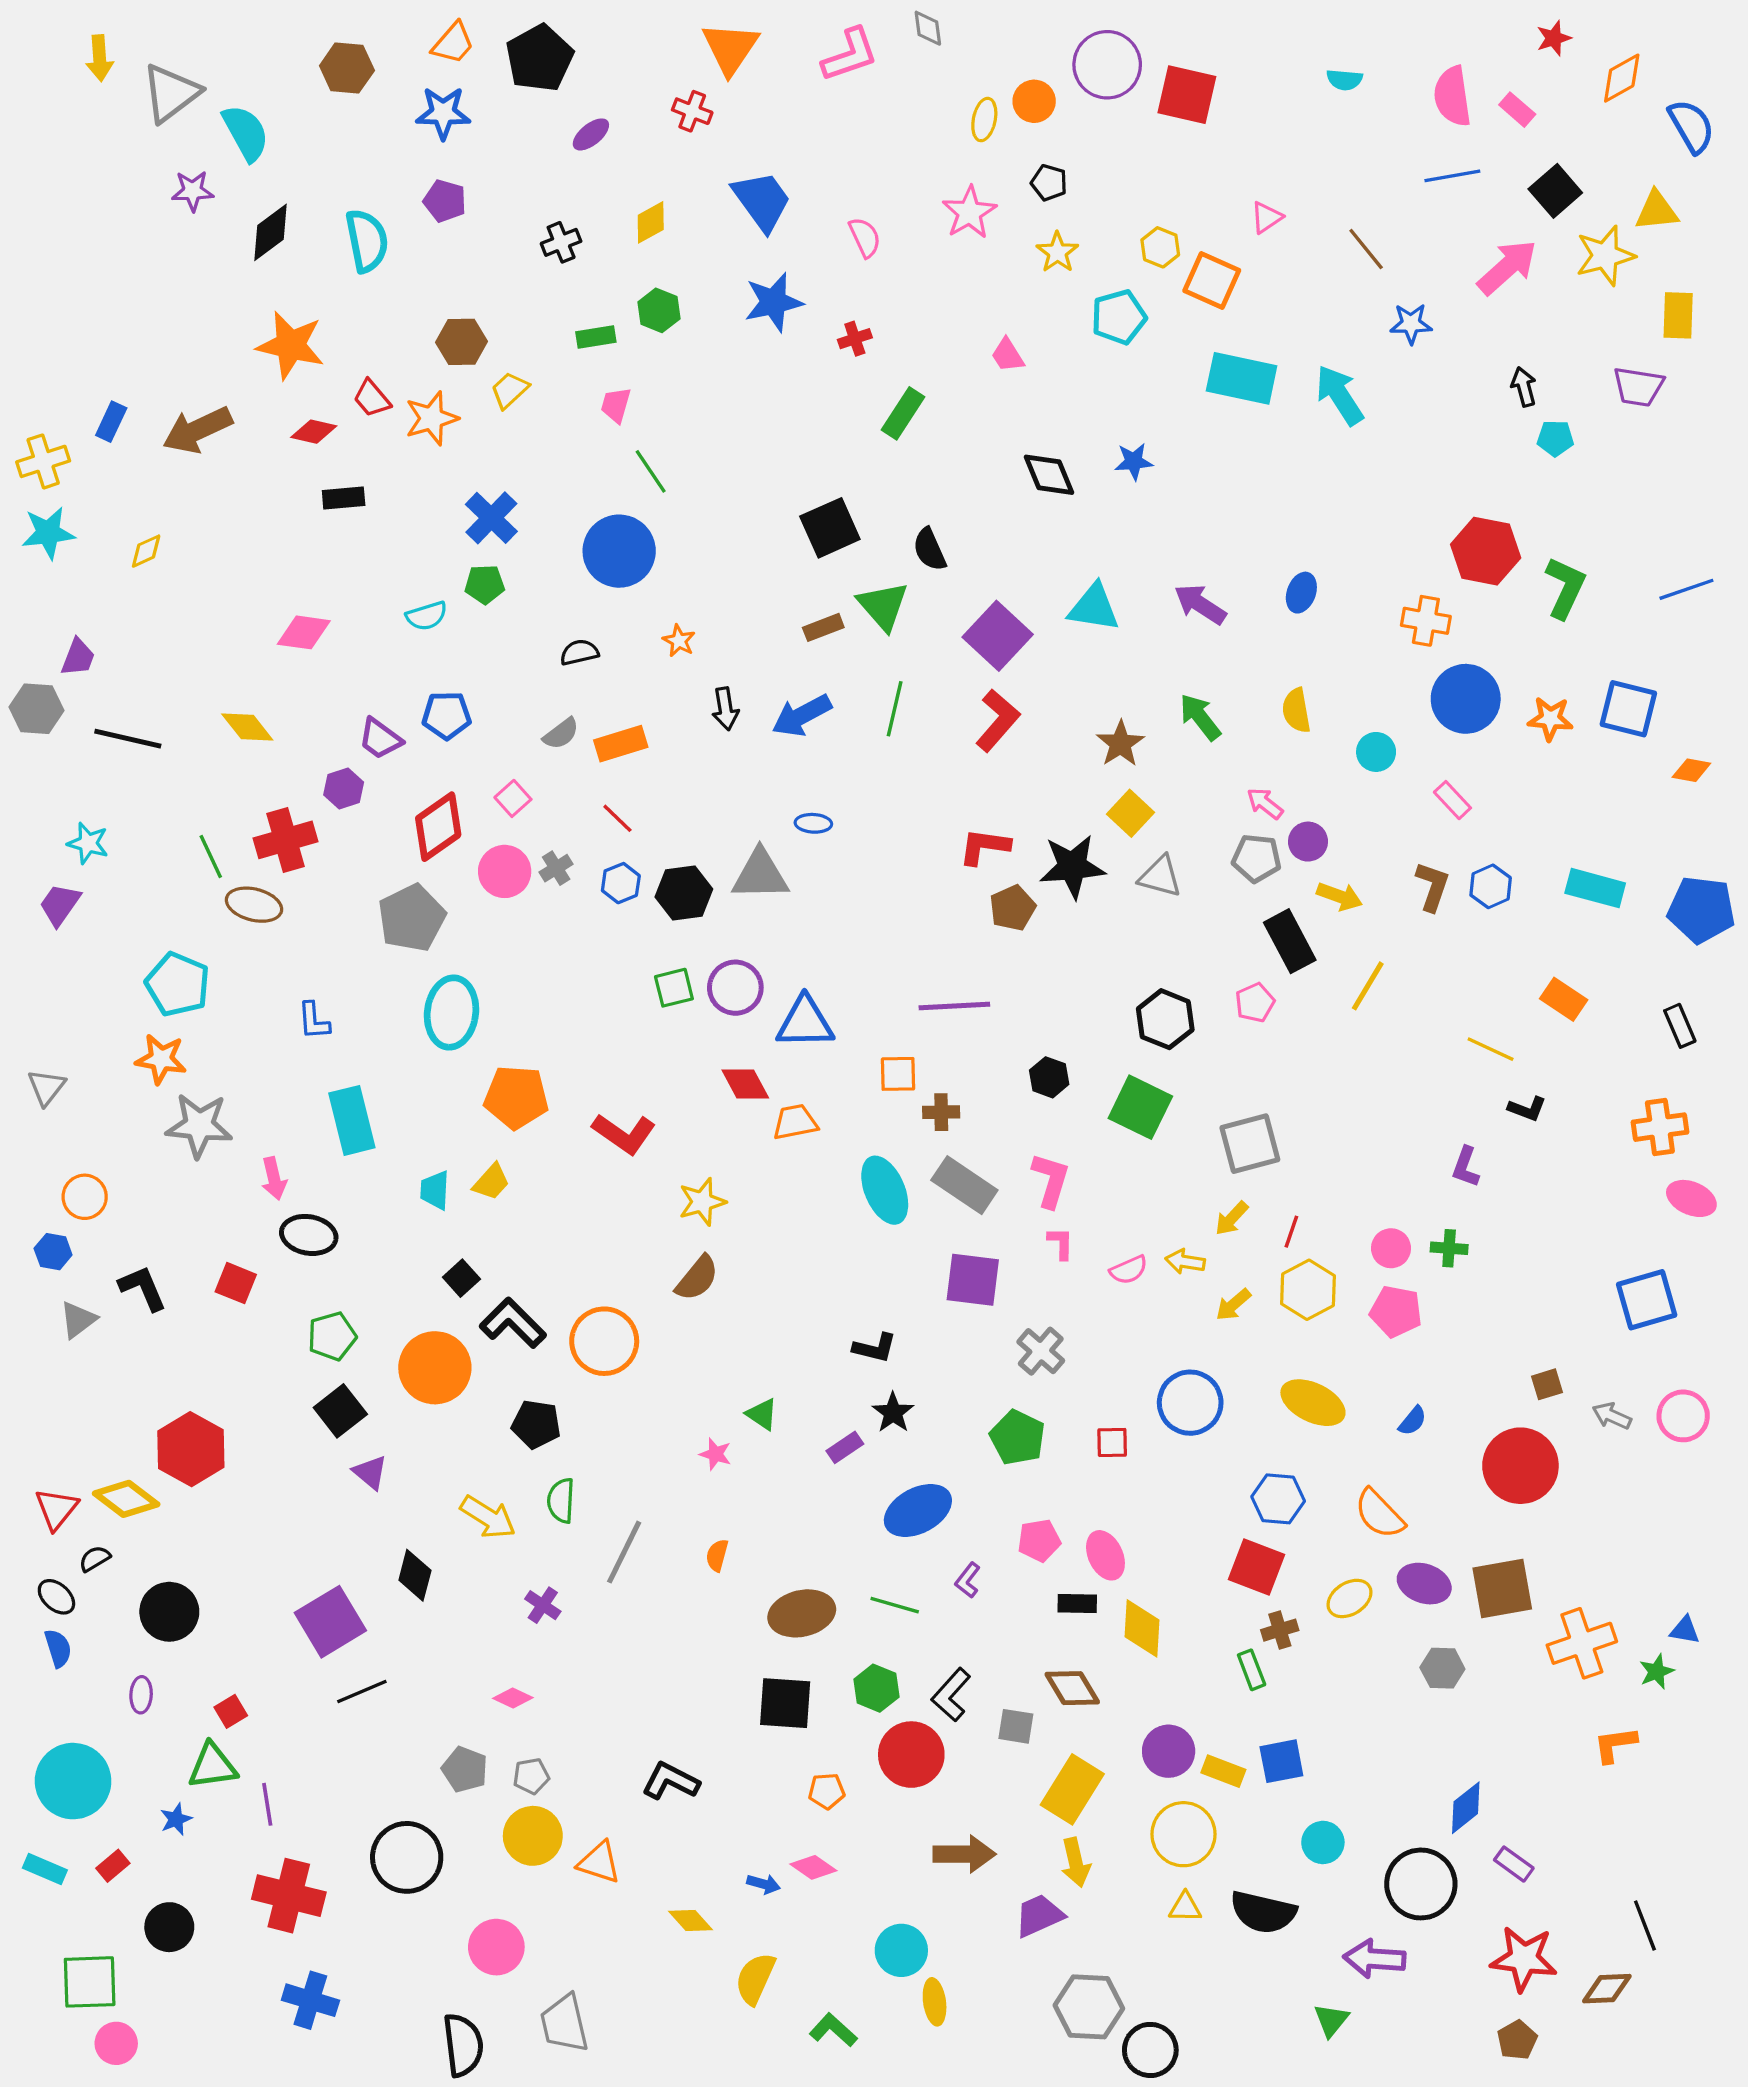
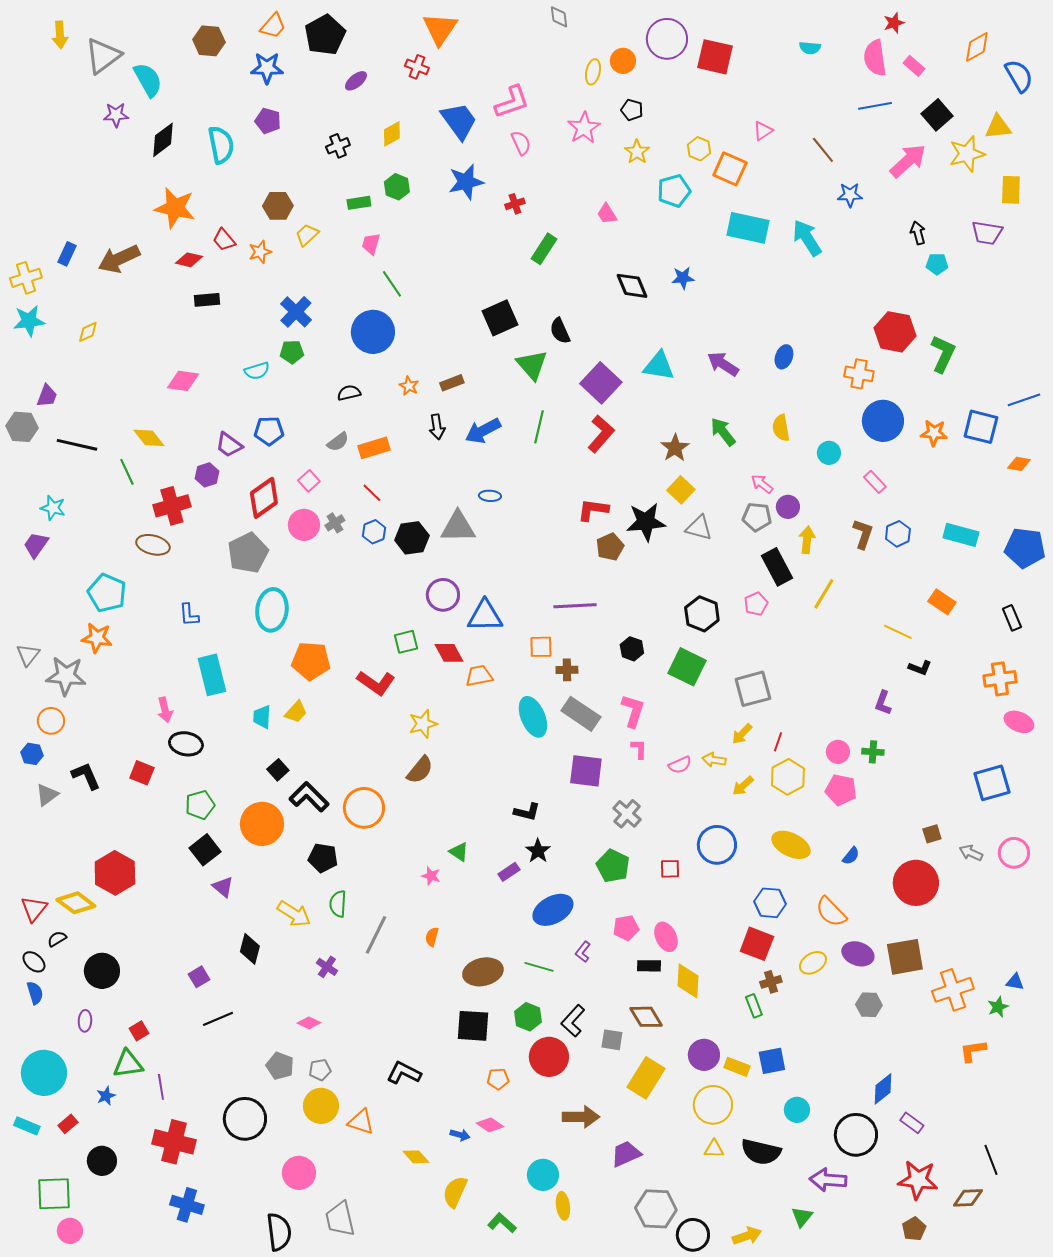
red star: (1554, 38) -> (894, 23), moved
pink L-shape: (850, 55) -> (512, 102), moved
orange star: (432, 418) -> (260, 252), size x0.7
blue line: (1686, 589) -> (1024, 400), moved
brown rectangle: (823, 627) -> (452, 383), moved
green line: (211, 857) -> (127, 472), moved
yellow arrow: (1340, 896) -> (807, 540), turned -104
green square: (674, 988) -> (406, 642), moved
gray star: (199, 1125) -> (66, 676), moved
purple square: (330, 1622) -> (199, 977), size x0.5
yellow arrow: (1076, 1862) -> (747, 1236), moved, turned -96

